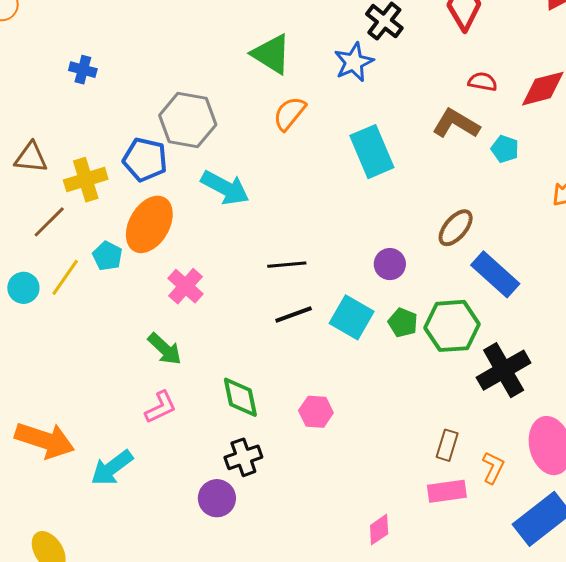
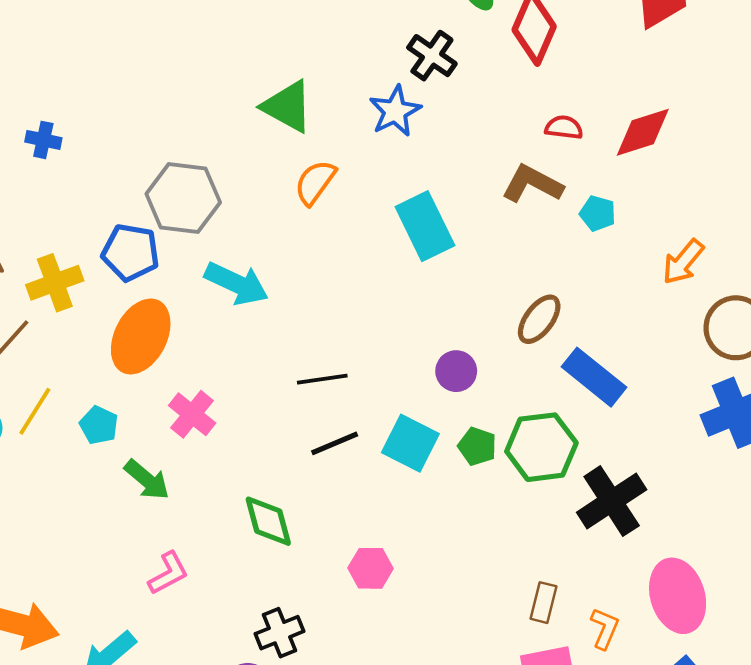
cyan pentagon: (107, 256) -> (99, 425), moved
green arrow: (165, 349) -> (147, 480), moved
green diamond: (240, 397) -> (268, 521), moved

